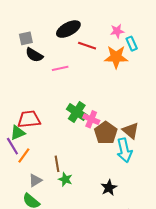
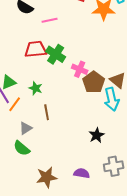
green cross: (77, 112) -> (56, 54), moved
red trapezoid: (29, 119) -> (36, 49), moved
green star: (65, 179) -> (36, 88), moved

